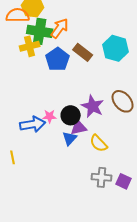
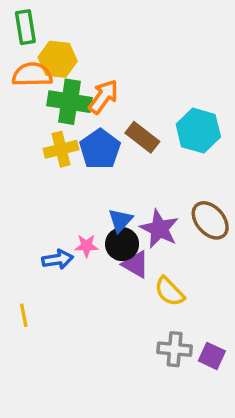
yellow cross: (30, 46) -> (61, 149), moved
blue arrow: (33, 124) -> (58, 259), size x0.7
purple triangle: (79, 127) -> (136, 264), turned 42
blue triangle: (70, 138) -> (120, 220), moved

